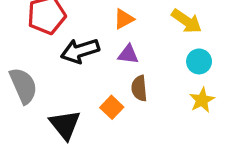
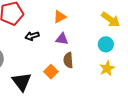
yellow arrow: (187, 21) -> (111, 19), moved
black arrow: (80, 51) -> (32, 36), size x0.6

